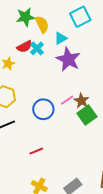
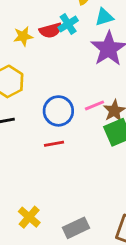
red semicircle: (25, 47) -> (51, 30), moved
red line: (36, 151) -> (54, 144), moved

